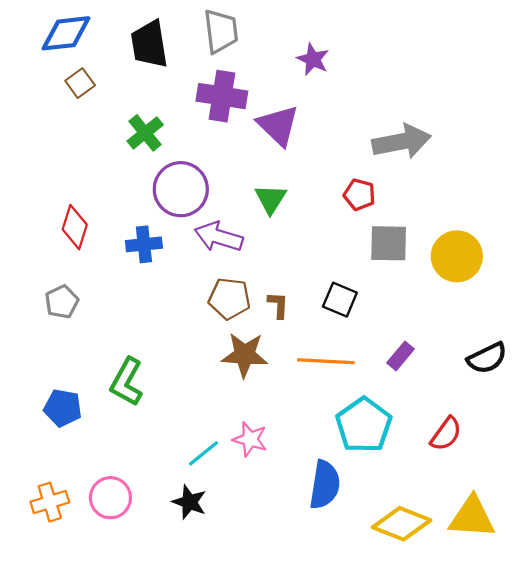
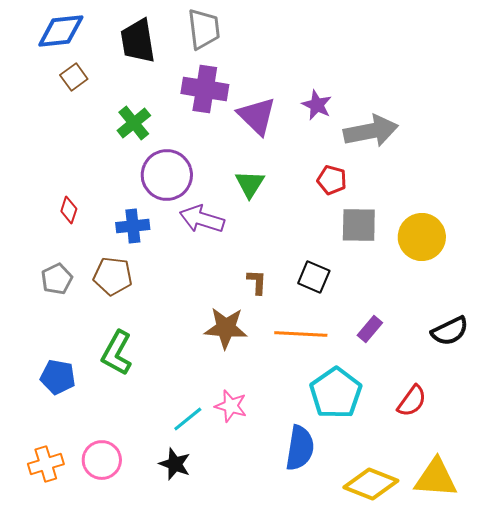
purple star: (313, 59) -> (317, 105), moved
red diamond: (75, 227) -> (69, 210), size x0.7
brown pentagon: (229, 299) -> (113, 276), moved

